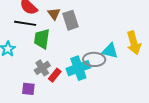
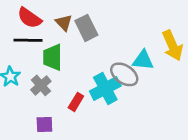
gray ellipse: (94, 59) -> (124, 74), turned 40
gray cross: (42, 68) -> (41, 85), moved

